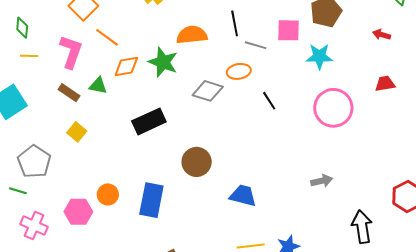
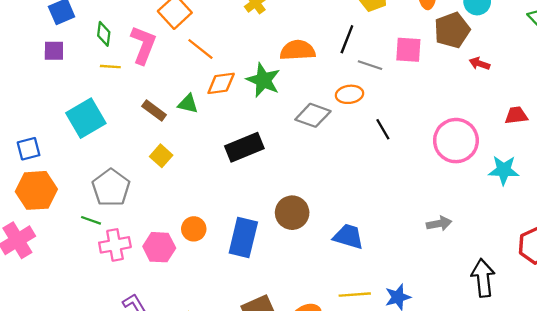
black line: (235, 23) -> (347, 39), turned 30
red arrow: (382, 35) -> (479, 64), moved
pink L-shape: (71, 52) -> (143, 45), moved
cyan star: (319, 56) -> (504, 170), moved
brown circle: (197, 162) -> (292, 213), moved
pink cross: (34, 226) -> (115, 245), moved, turned -36

